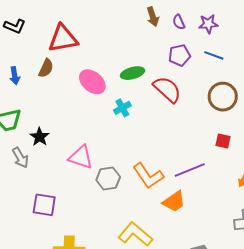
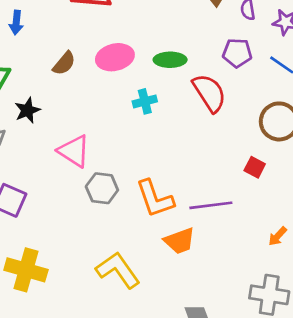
brown semicircle: (46, 68) -> (64, 63), moved
pink ellipse: (92, 82) -> (115, 57), turned -68
red square: (223, 141) -> (255, 167), moved

